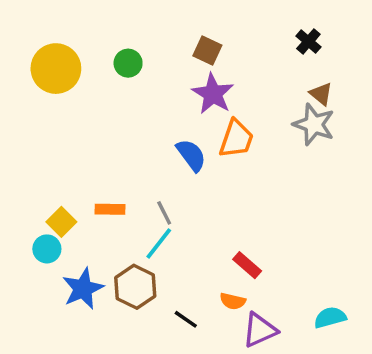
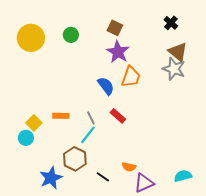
brown triangle: (321, 94) -> (178, 52), size x1.5
red rectangle: (247, 265) -> (118, 116), moved
blue star: (83, 289) -> (51, 178), moved

